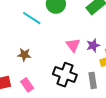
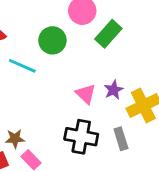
brown star: (24, 55) -> (15, 139), moved

